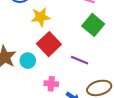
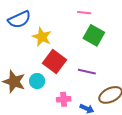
yellow star: (41, 17) -> (42, 37), turned -30

